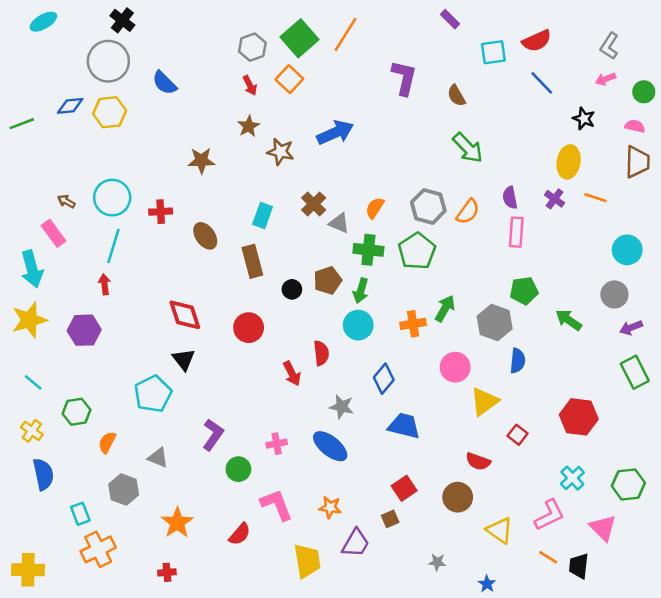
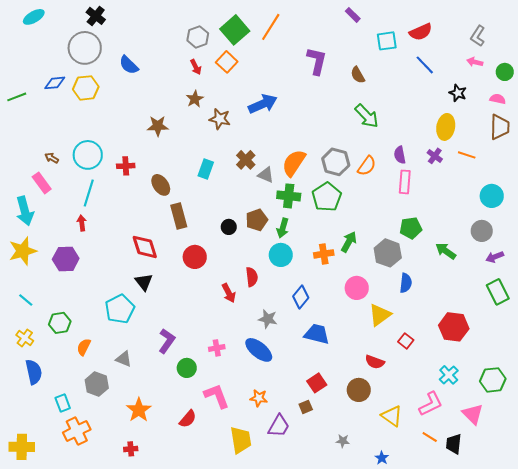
pink arrow: (606, 79) -> (475, 62), turned 35
orange semicircle: (375, 208) -> (294, 163), size x1.6
brown rectangle: (252, 261) -> (179, 216), moved

